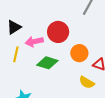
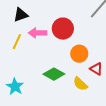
green diamond: (47, 63) -> (54, 74), moved

